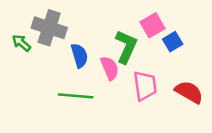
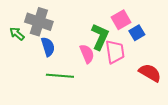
blue semicircle: (79, 55) -> (48, 47), moved
pink trapezoid: (145, 86) -> (115, 52), moved

